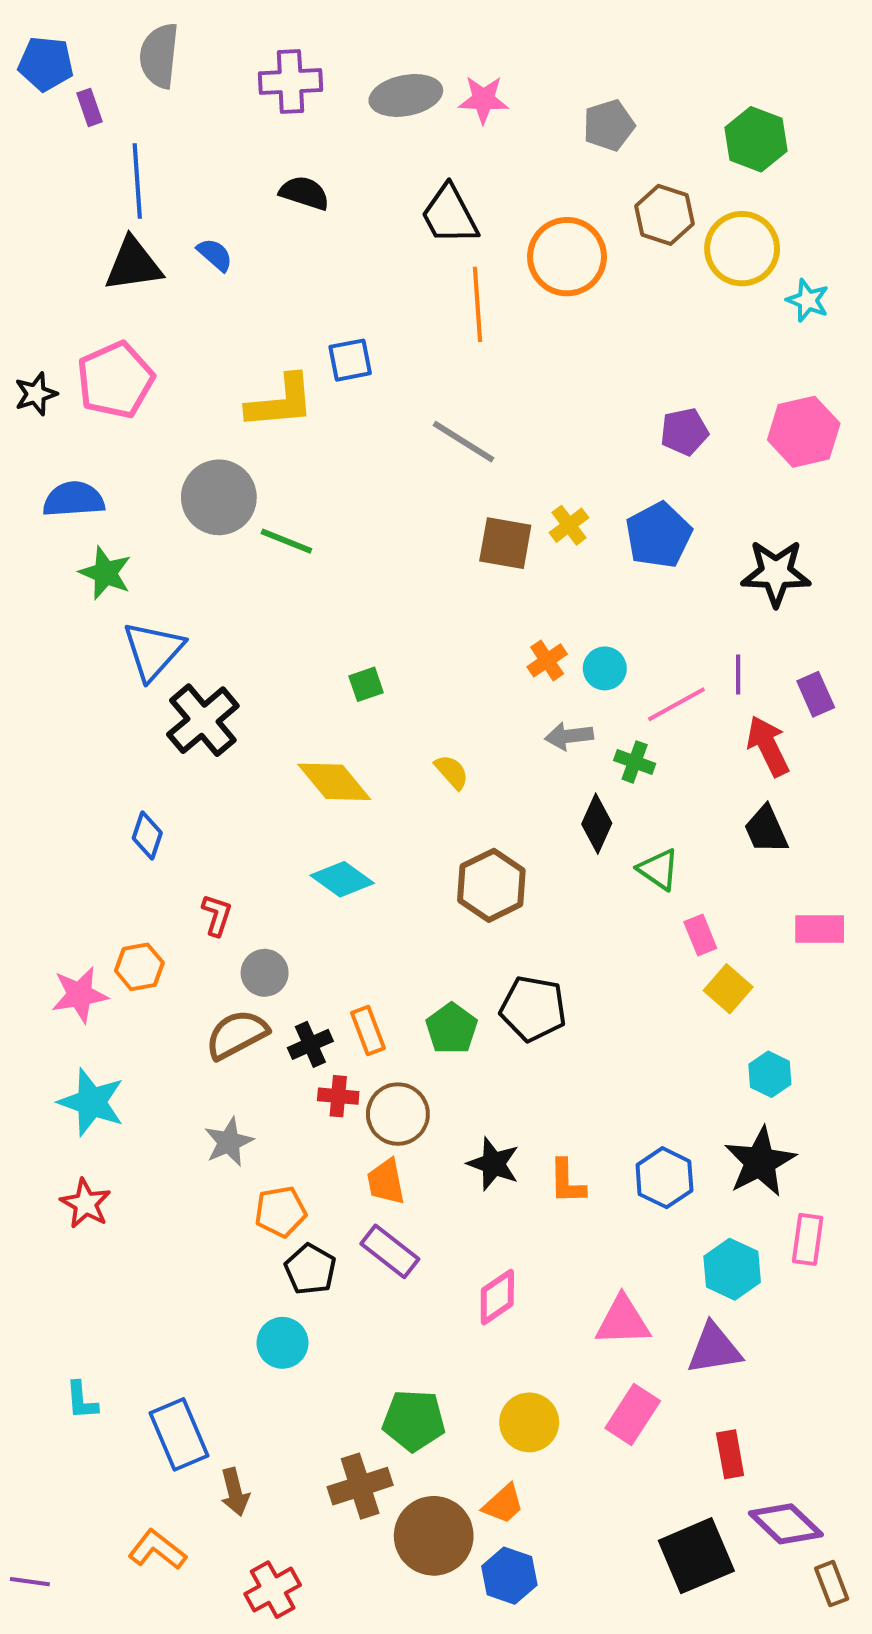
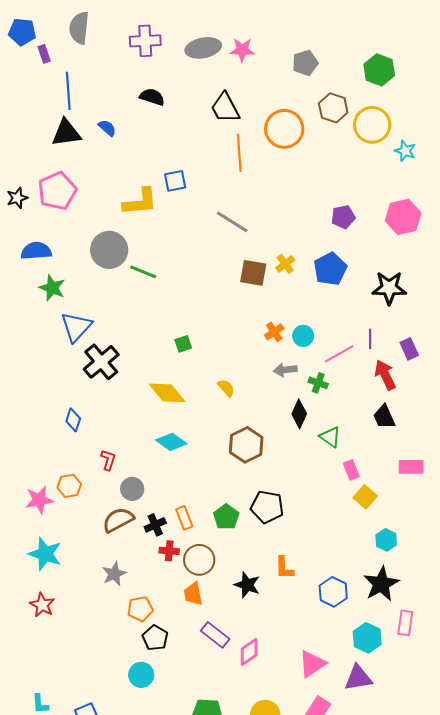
orange L-shape: (567, 1182) -> (284, 568), moved
purple rectangle: (390, 1251) -> (215, 635), moved
pink triangle: (623, 1321) -> (312, 664), turned -32

